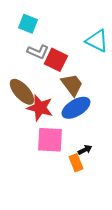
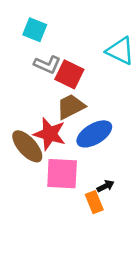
brown trapezoid: (72, 85) -> (71, 107), moved, turned -80
brown ellipse: (22, 92) -> (27, 146), moved

